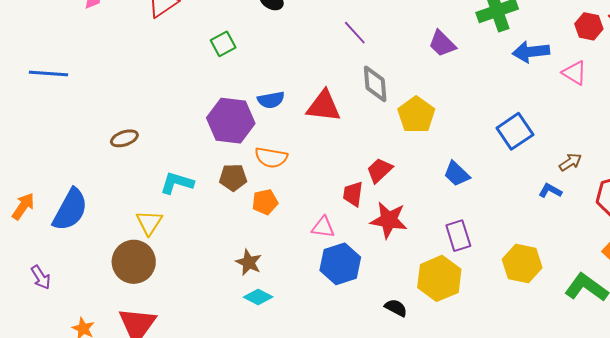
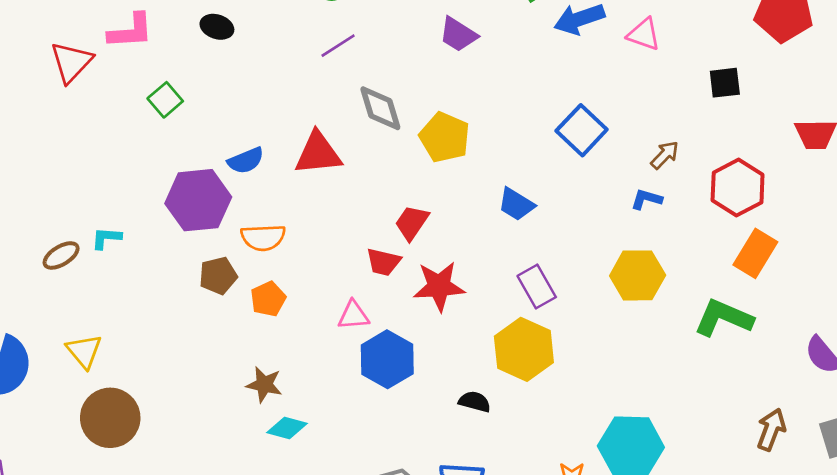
purple line: (355, 33) -> (338, 46), turned -68
cyan L-shape: (177, 183) -> (106, 238), moved, size x0.7
red trapezoid: (353, 194) -> (383, 262), turned -72
yellow triangle: (149, 223) -> (84, 351), moved
yellow hexagon: (522, 264) -> (638, 275), moved

